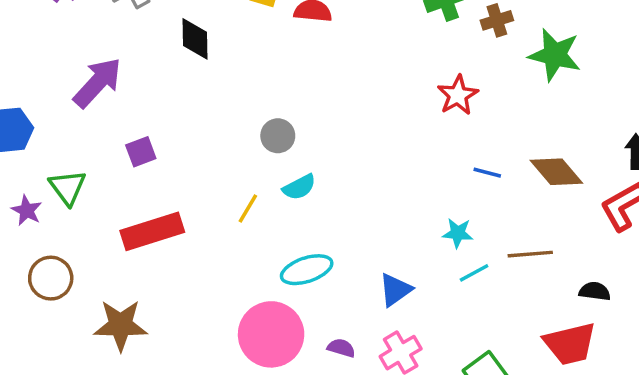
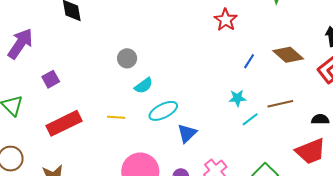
blue line: (487, 173) -> (249, 61), turned -63
yellow line: (248, 209) -> (116, 117), moved, turned 72
cyan ellipse: (307, 270) -> (163, 111), moved
blue triangle: (395, 290) -> (187, 133), moved

